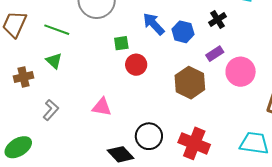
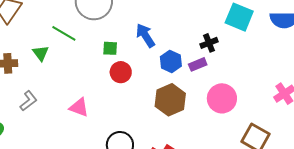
green line: (57, 30) -> (64, 33), moved
blue hexagon: (183, 32) -> (171, 61), moved
purple rectangle: (215, 54) -> (198, 64), moved

